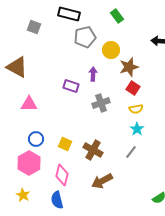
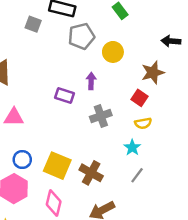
gray square: (34, 27) -> (33, 24), moved
brown star: (129, 67) -> (153, 73), moved
cyan star: (137, 129) -> (132, 147), moved
yellow square: (65, 144) -> (57, 166), size x1.6

